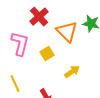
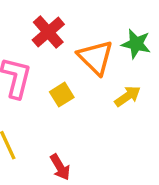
yellow arrow: (72, 72) -> (128, 96), moved

